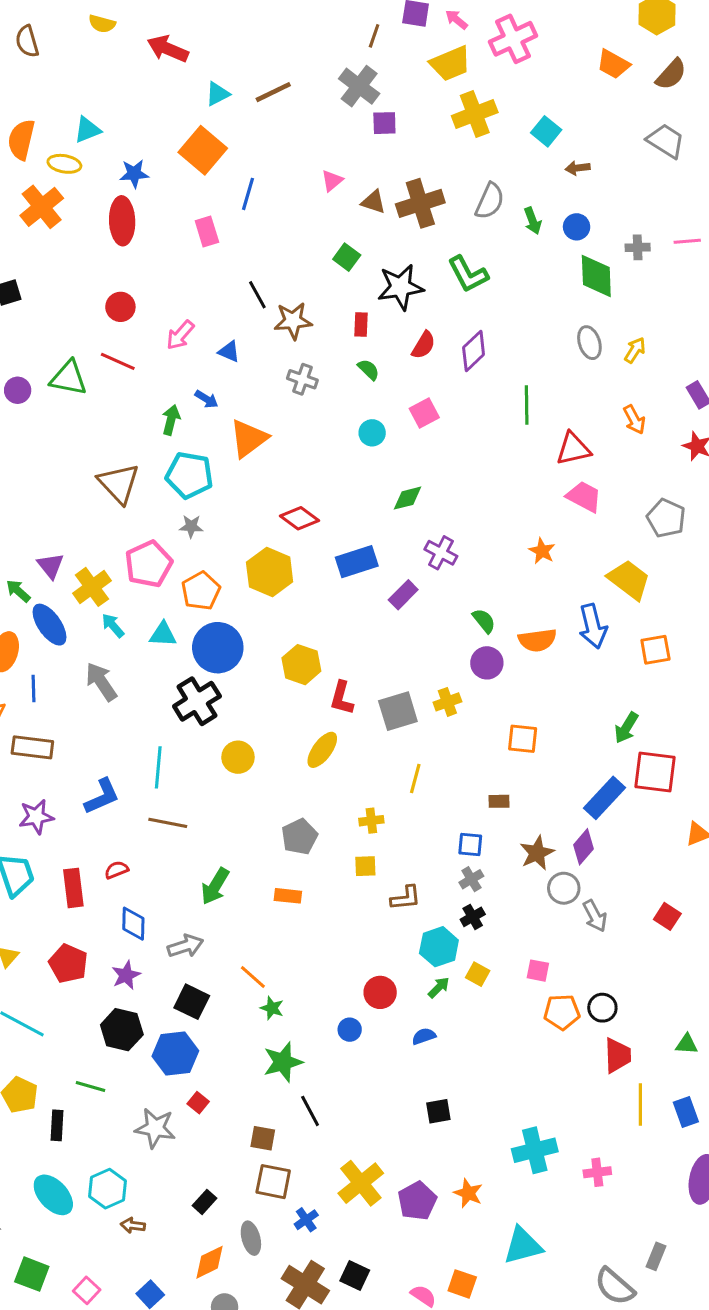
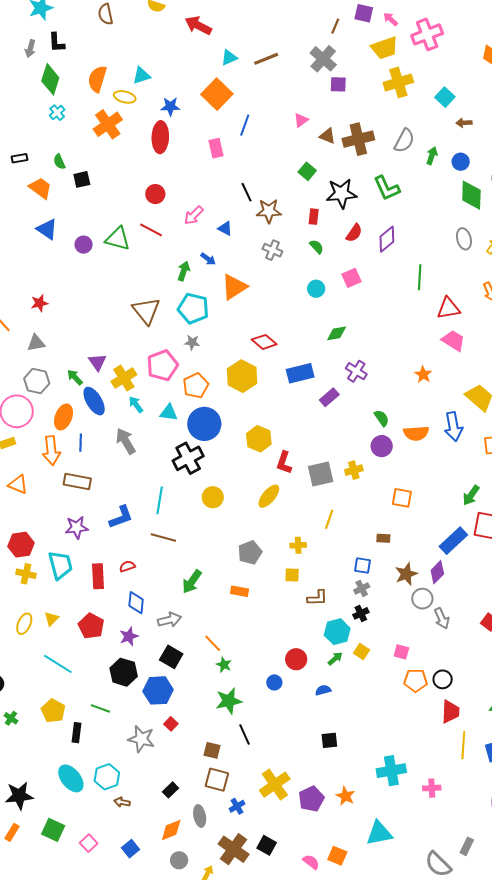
green arrow: (533, 221) -> (432, 156), turned -144

